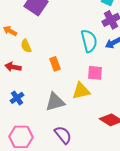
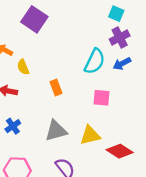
cyan semicircle: (89, 41) -> (95, 61), turned 40
yellow triangle: (81, 91) -> (90, 135), moved

